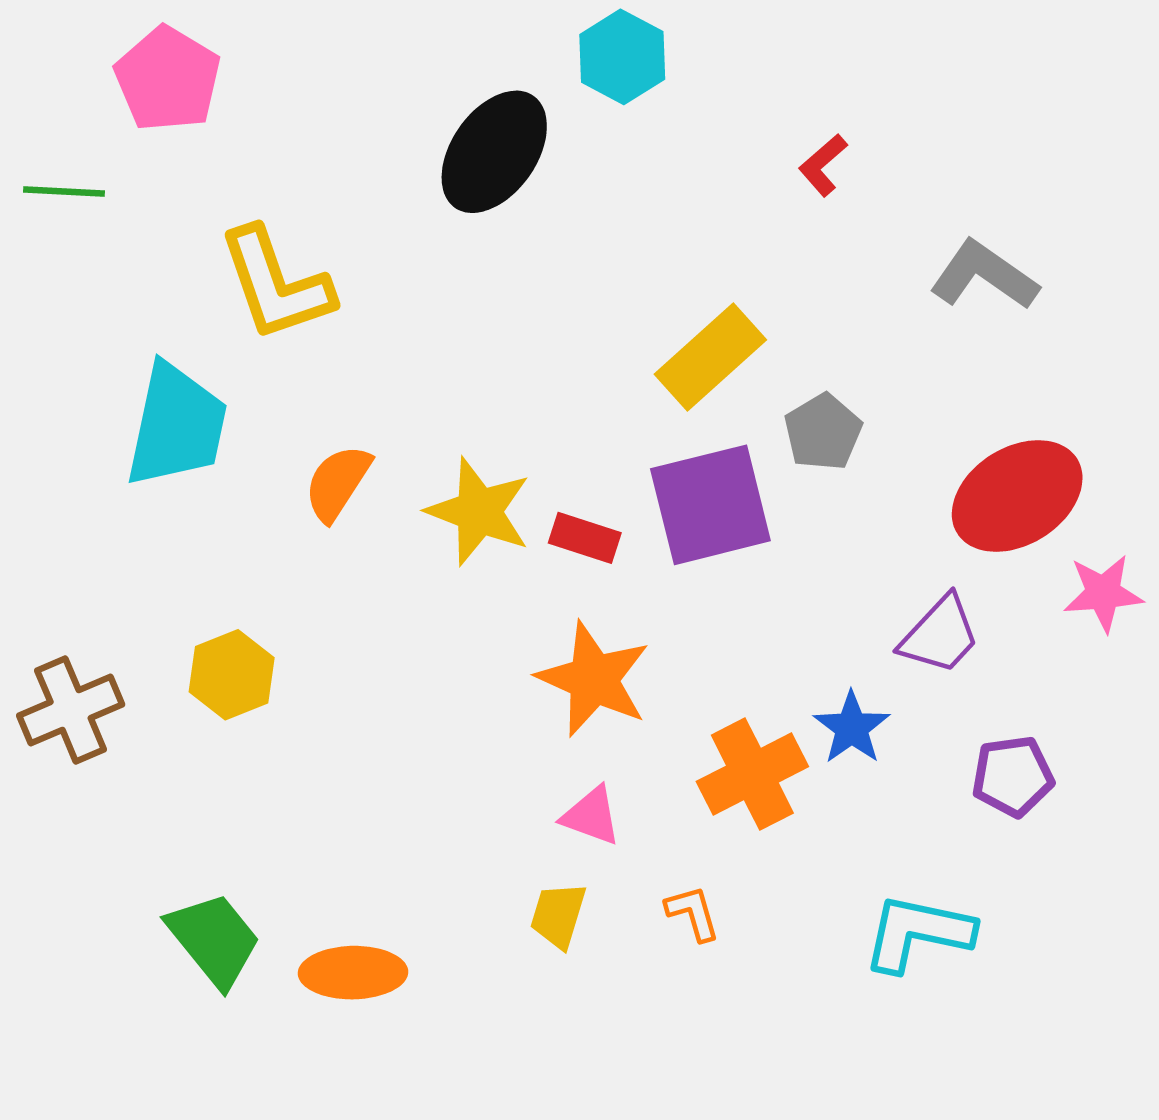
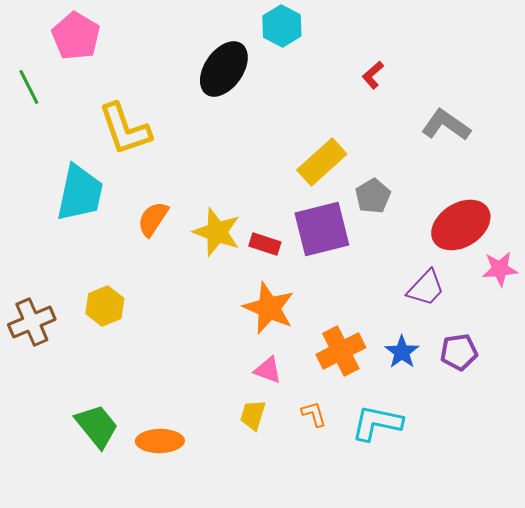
green line: (64, 192) -> (29, 87), turned 60
blue star: (852, 728) -> (402, 352), moved
cyan L-shape: (918, 933) -> (377, 423), moved

